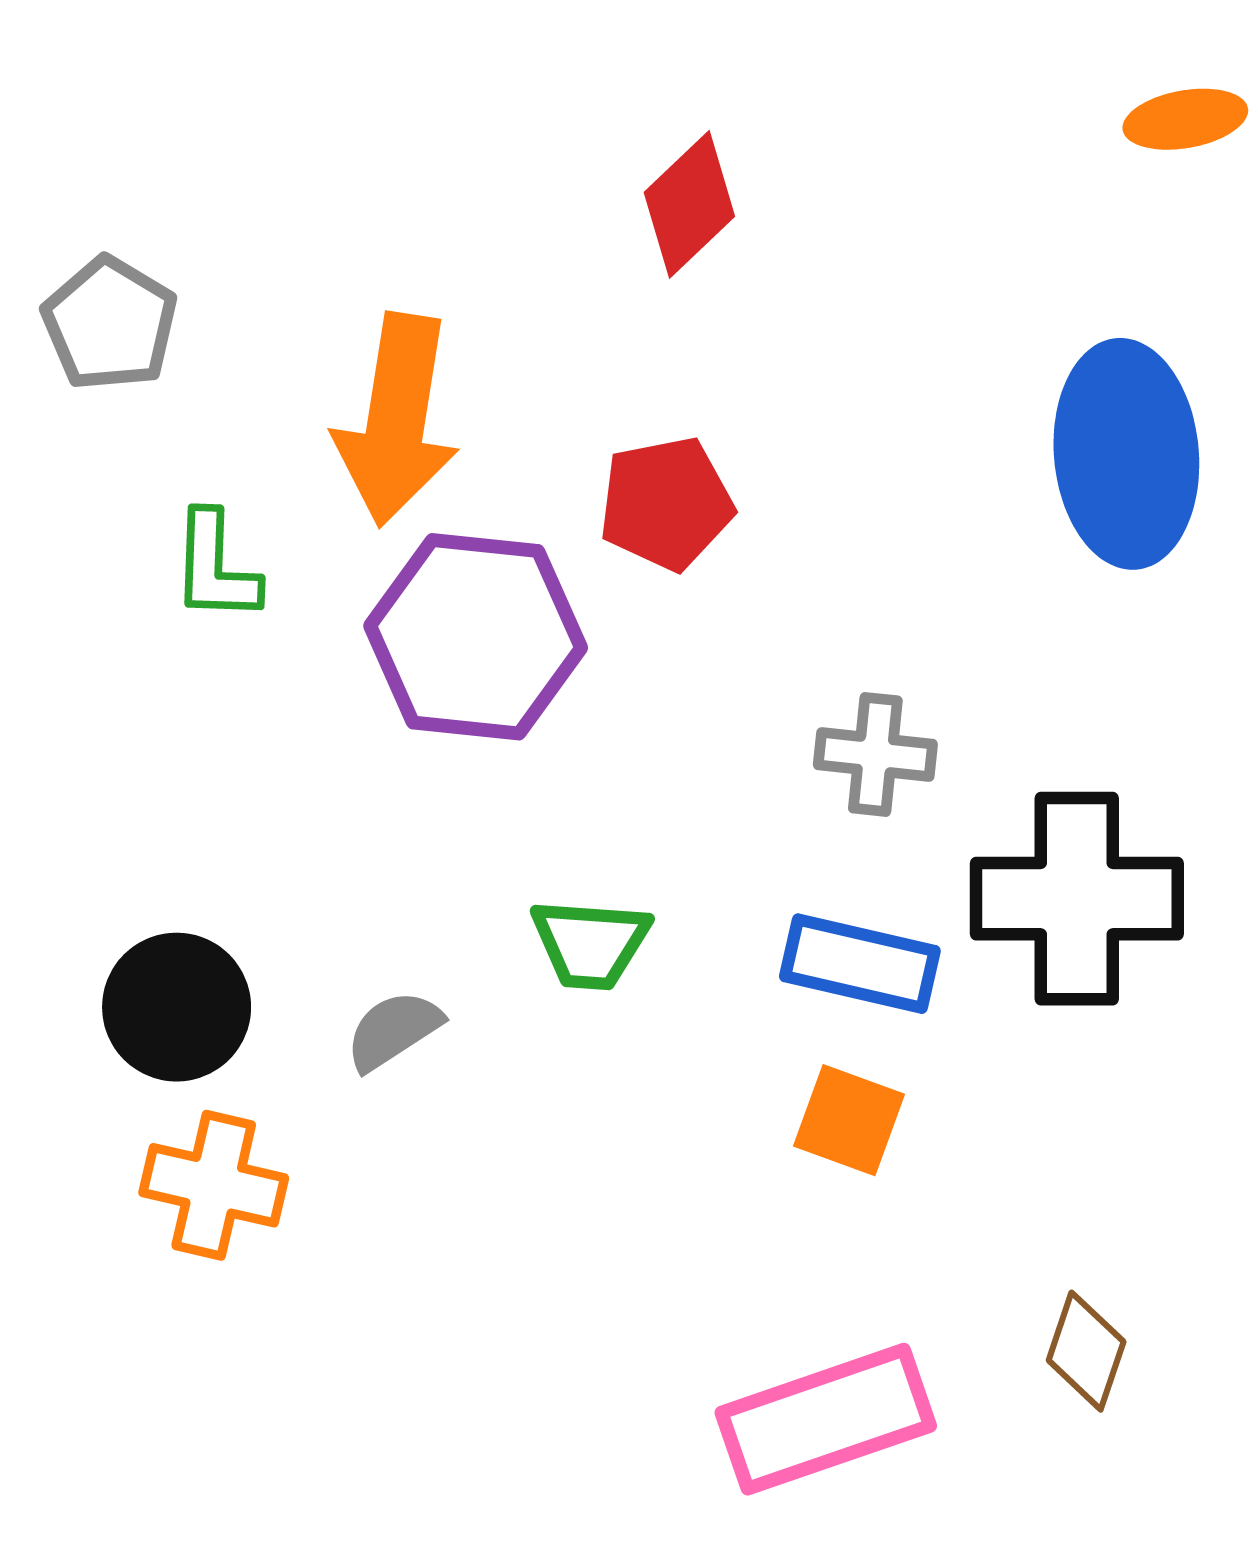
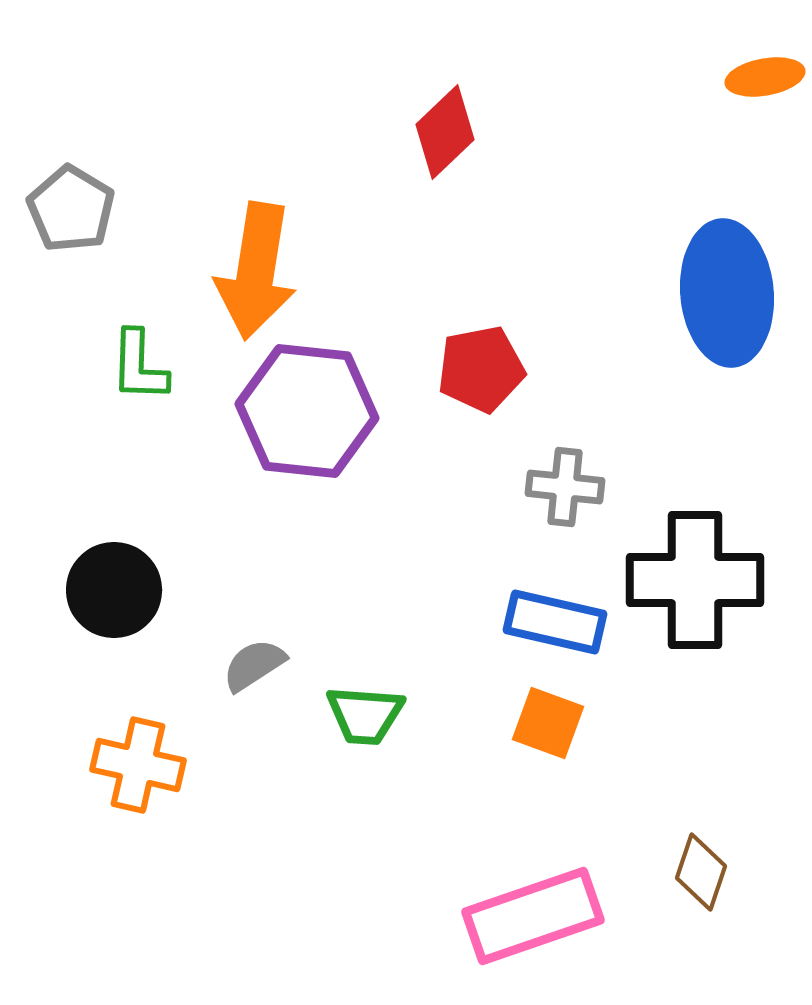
red pentagon: (666, 503) -> (481, 369), moved
green trapezoid: (590, 944) -> (365, 715), moved
black circle: (177, 1007) -> (114, 590), moved

